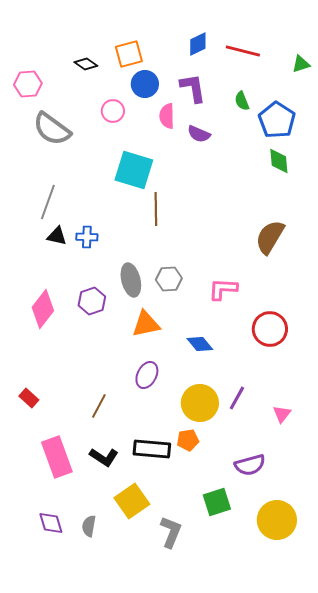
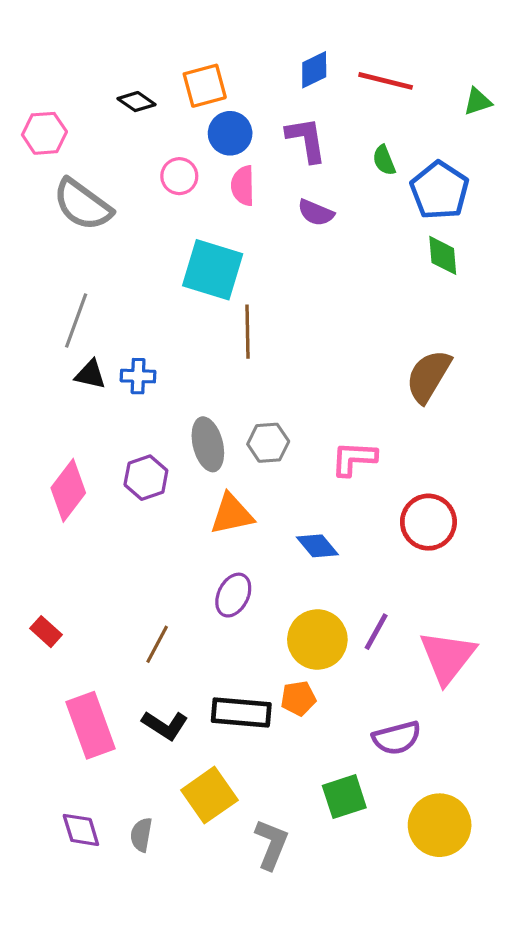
pink semicircle: (167, 116) -> (243, 186), moved
pink triangle: (282, 414) -> (447, 657), size x2.0

